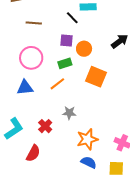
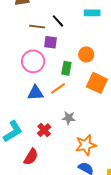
black line: (72, 18) -> (58, 21), moved
purple square: (67, 40) -> (50, 42), moved
green rectangle: (65, 63) -> (66, 68), turned -64
blue triangle: (25, 87) -> (35, 93), moved

